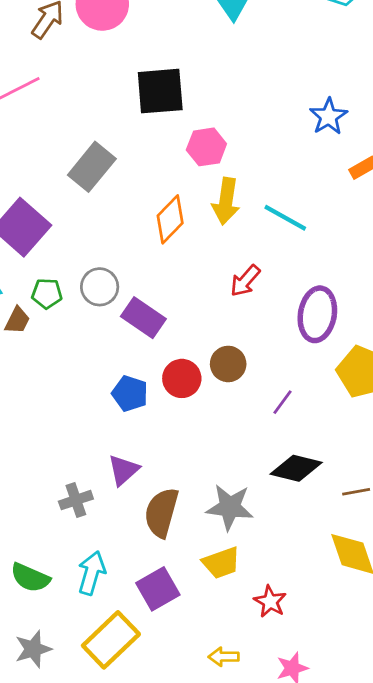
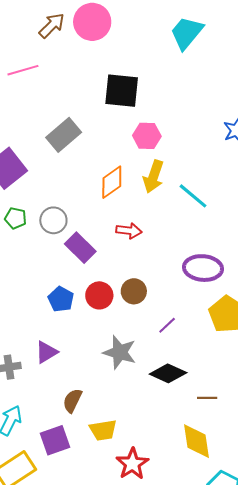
red arrow: (245, 281) -> (129, 231), moved, turned -135
purple ellipse: (317, 314) -> (203, 268), turned 75
gray star: (230, 507) -> (120, 352), moved
brown semicircle: (161, 513) -> (72, 401), moved, size x0.7
red star: (270, 602) -> (132, 464), size x1.4

